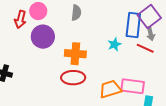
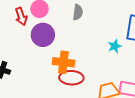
red arrow: (20, 19) -> (21, 16), turned -36
orange cross: (75, 54) -> (63, 62), moved

